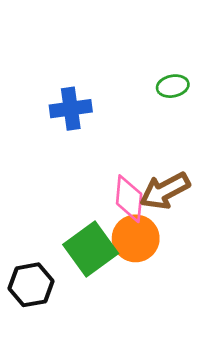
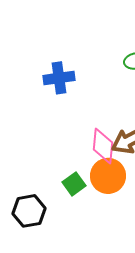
green square: (91, 249) -> (74, 184), size x0.6

